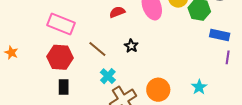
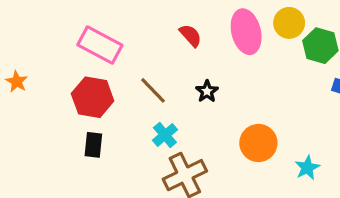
red semicircle: (117, 12) -> (190, 35), turned 63
orange circle: (158, 90) -> (258, 143), moved

